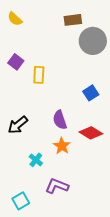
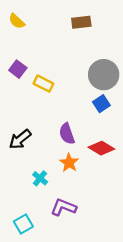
gray circle: (93, 41) -> (104, 75), moved
yellow rectangle: (39, 75) -> (43, 84), turned -66

